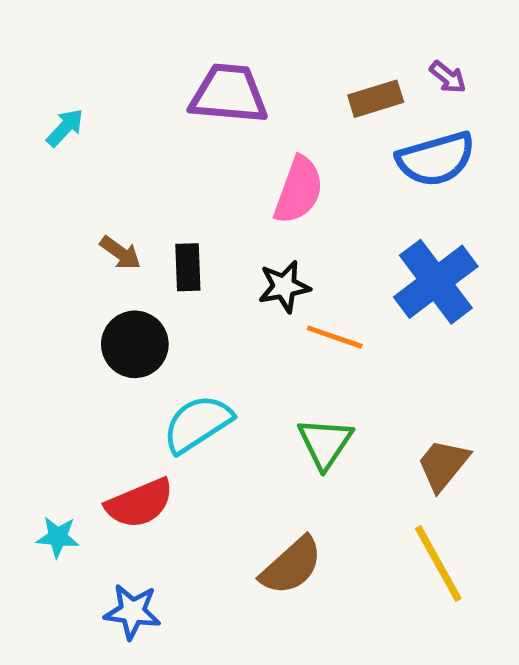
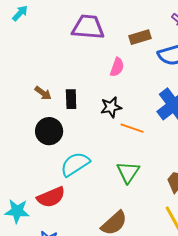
brown rectangle: (376, 99) -> (140, 37), moved
cyan arrow: (65, 128) -> (20, 13), moved
pink semicircle: (299, 190) -> (117, 67), size x0.7
cyan star: (58, 537) -> (17, 211), size x1.4

